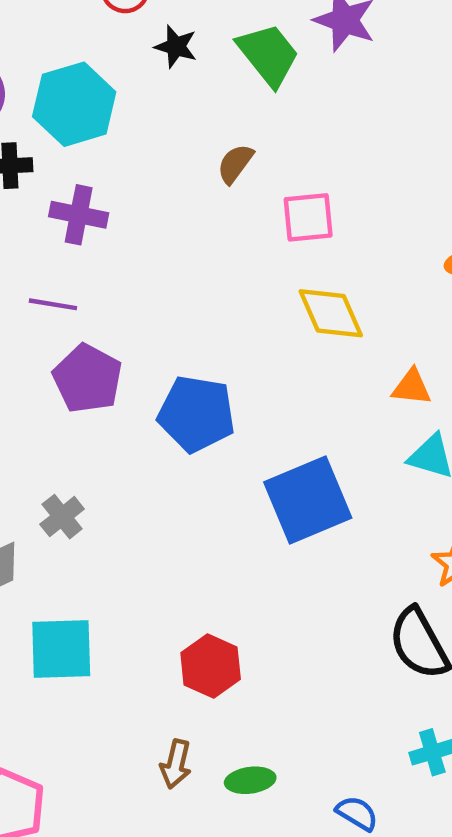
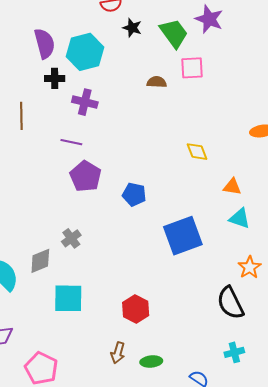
brown semicircle: (235, 164) -> (157, 82), turned 54
pink square: (308, 217) -> (192, 68), moved
yellow diamond: (331, 313) -> (197, 152), size x0.7
blue pentagon: (196, 414) -> (134, 194), size x0.7

